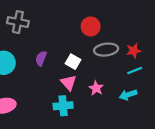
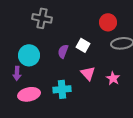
white square: (73, 62) -> (83, 45), moved
cyan cross: (63, 106) -> (62, 89), moved

